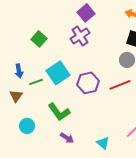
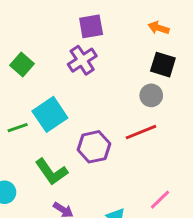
purple square: (86, 13) -> (91, 26), turned 30
purple hexagon: (88, 83) -> (94, 147), moved

